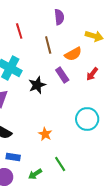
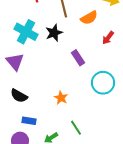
purple rectangle: (62, 75) -> (78, 58), moved
black star: (37, 85) -> (54, 33), moved

